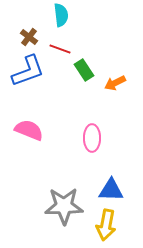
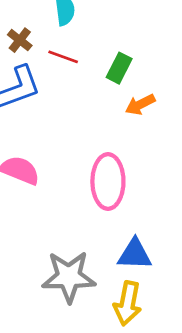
green rectangle: (84, 70) -> (119, 68), moved, turned 60
pink ellipse: (92, 138) -> (108, 182), size x1.4

